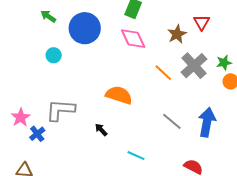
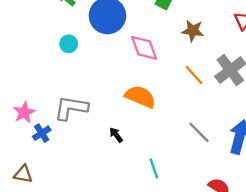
brown star: (177, 34) -> (193, 31), moved, turned 30
pink diamond: (133, 39) -> (144, 48), moved
cyan line: (136, 156) -> (154, 168), turned 42

